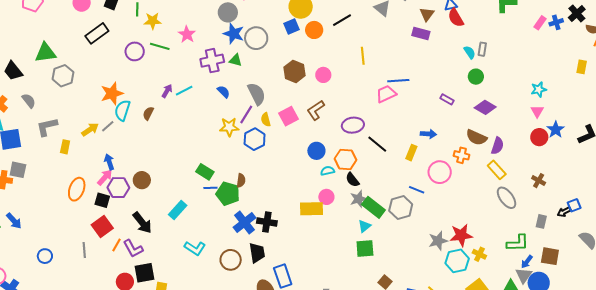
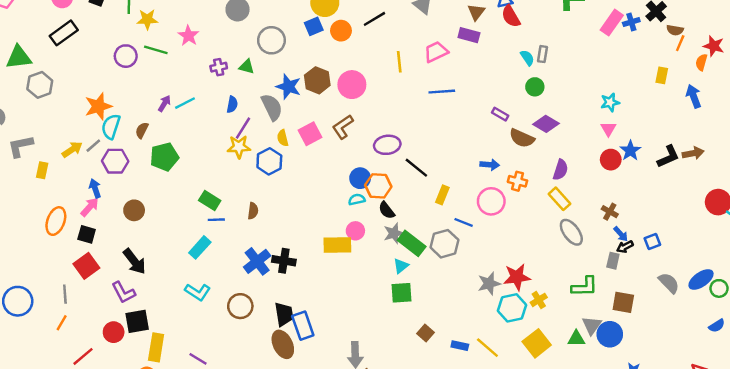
pink rectangle: (540, 23) -> (612, 23), size x1.5
black rectangle: (97, 33) -> (64, 33), moved
blue star: (234, 34) -> (288, 87), moved
purple cross: (212, 61) -> (219, 67), size x0.6
pink circle: (323, 75) -> (352, 85), size x1.5
blue semicircle: (223, 92) -> (232, 104), turned 56
pink trapezoid: (386, 94) -> (436, 52), moved
purple line: (246, 115) -> (243, 128), moved
blue arrow: (428, 134) -> (490, 165), moved
brown semicircle: (476, 137) -> (522, 138), moved
blue circle: (316, 151) -> (360, 178), moved
yellow rectangle: (411, 153) -> (442, 195), moved
purple hexagon: (118, 188) -> (115, 161), moved
green pentagon: (228, 194) -> (164, 157), moved, turned -30
cyan rectangle: (178, 210) -> (200, 247), moved
black arrow: (564, 212) -> (625, 247), moved
orange line: (116, 245) -> (62, 323), moved
black trapezoid: (257, 253) -> (284, 314), moved
yellow cross: (479, 254) -> (539, 300), turned 32
blue circle: (45, 256) -> (18, 301), size x1.6
blue arrow: (527, 262) -> (621, 234), moved, turned -80

